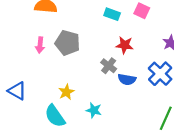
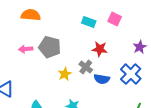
pink arrow: (40, 45) -> (26, 49), turned 80
yellow star: (66, 92) -> (65, 74), moved

